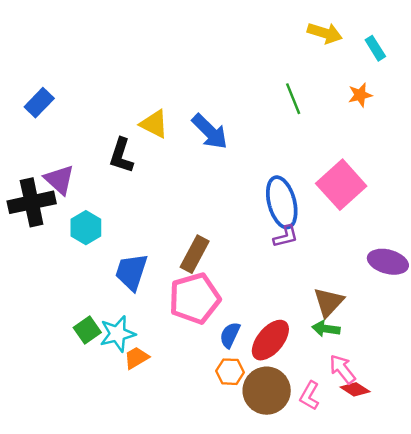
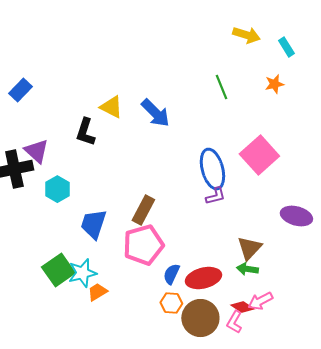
green square: (87, 330) -> (58, 270), size x1.5
red ellipse: (270, 340) -> (203, 278), turned 36
pink arrow: (342, 369) -> (260, 301), turned -80
red diamond: (355, 389) -> (242, 307), moved

